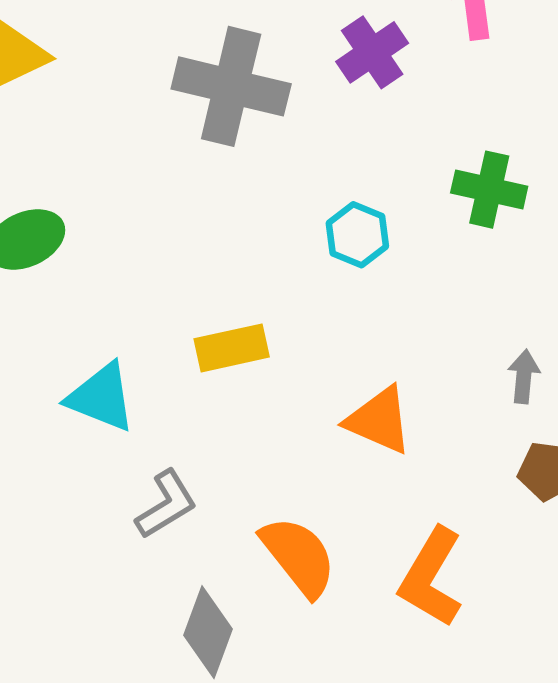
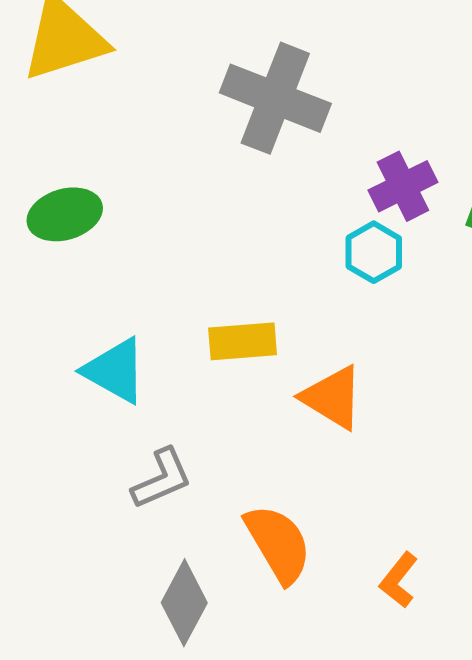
purple cross: (372, 52) -> (403, 186), moved
orange triangle: (379, 420) -> (332, 397), moved
orange L-shape: (431, 577) -> (399, 580), size x0.6

